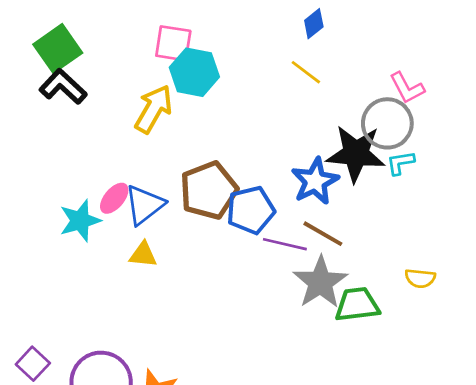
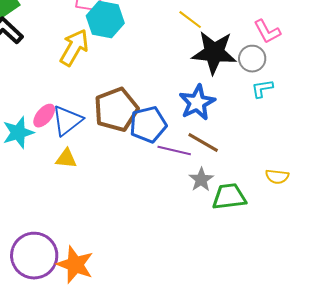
gray circle: (387, 123) -> (252, 59), size x0.7
black star: (356, 154) -> (214, 53), moved
gray star: (320, 282) -> (201, 180), size x0.6

